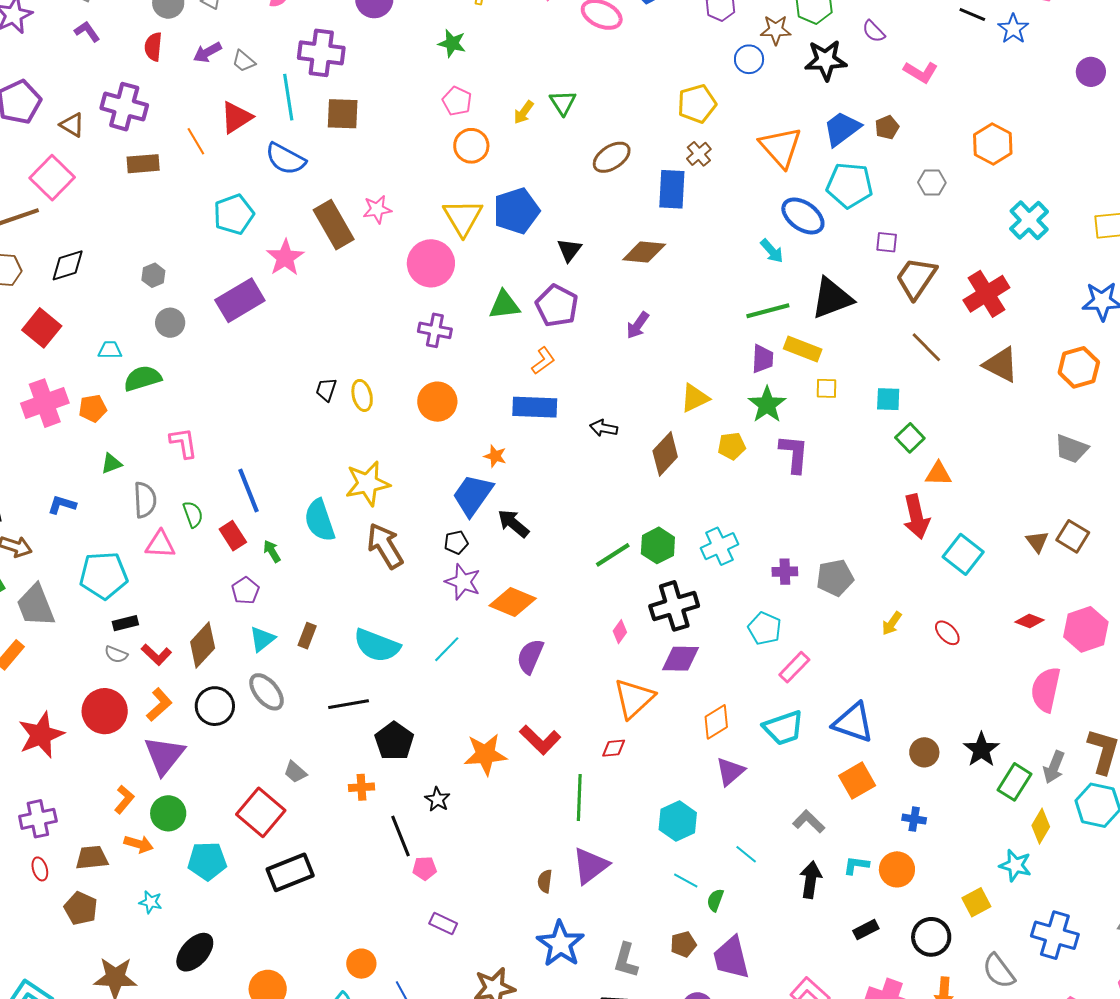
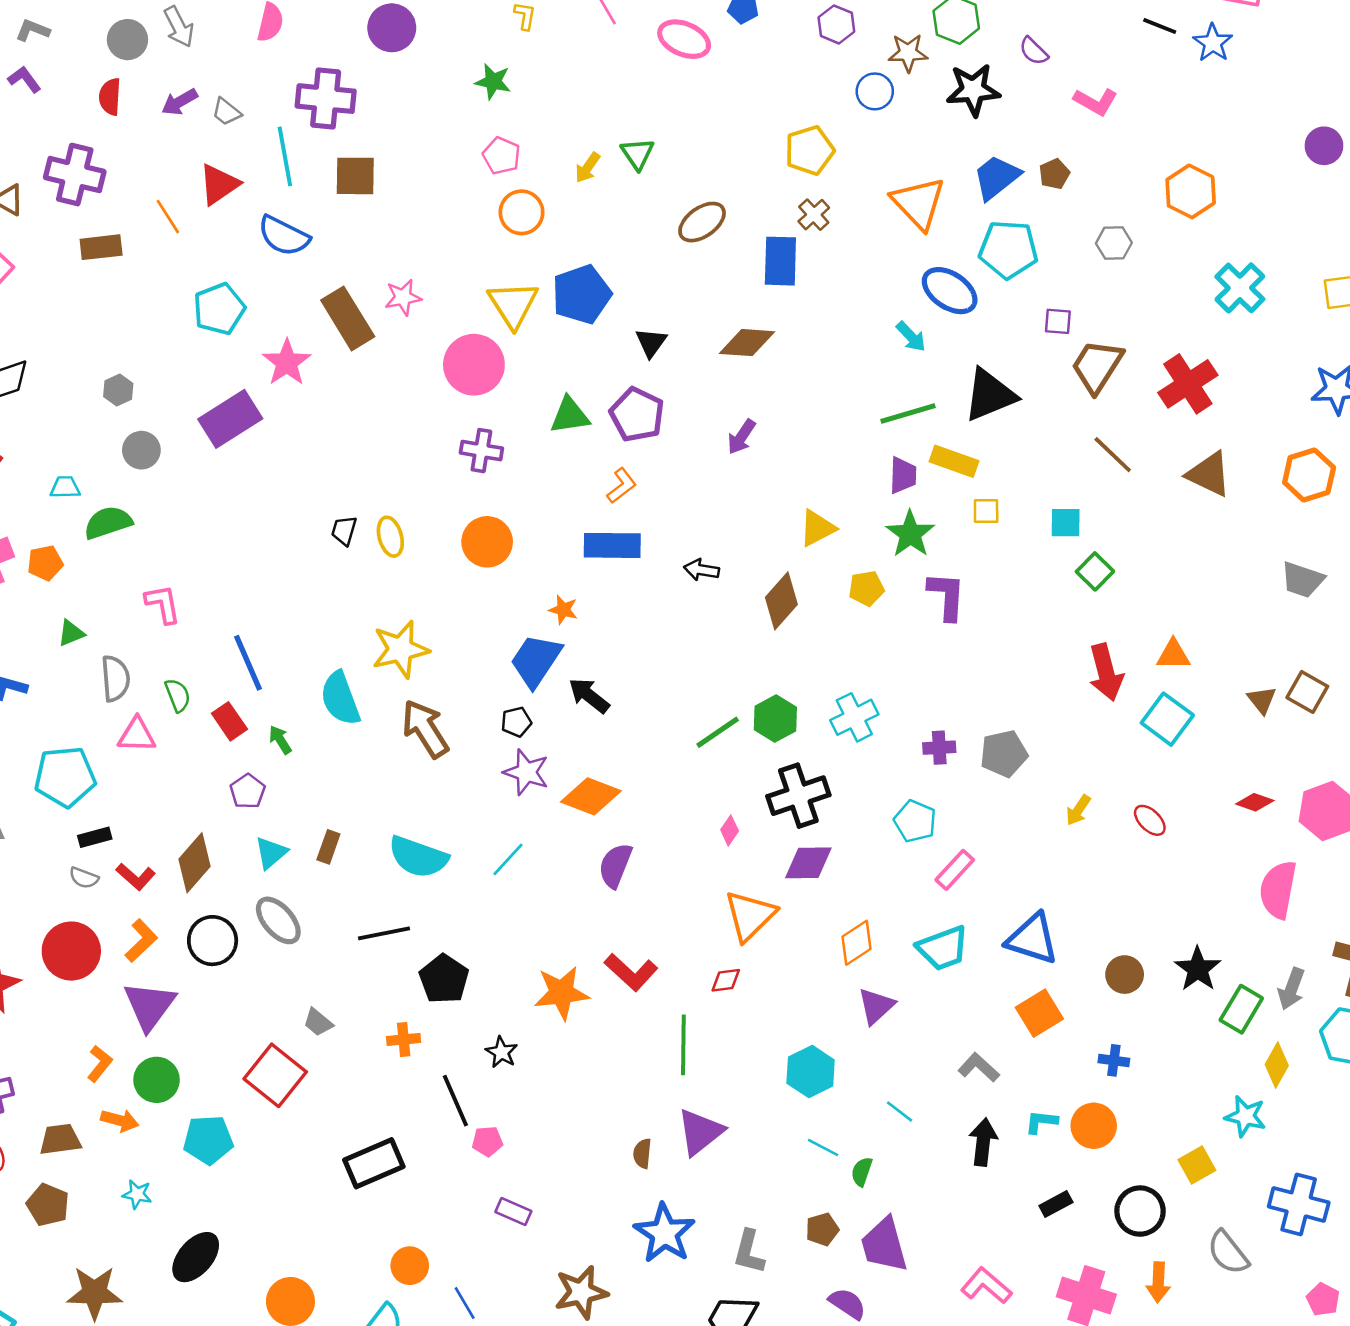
purple circle: (1091, 72) -> (1324, 146), moved
orange triangle: (938, 474) -> (1173, 655), moved
black rectangle: (290, 872) -> (374, 1163), moved

